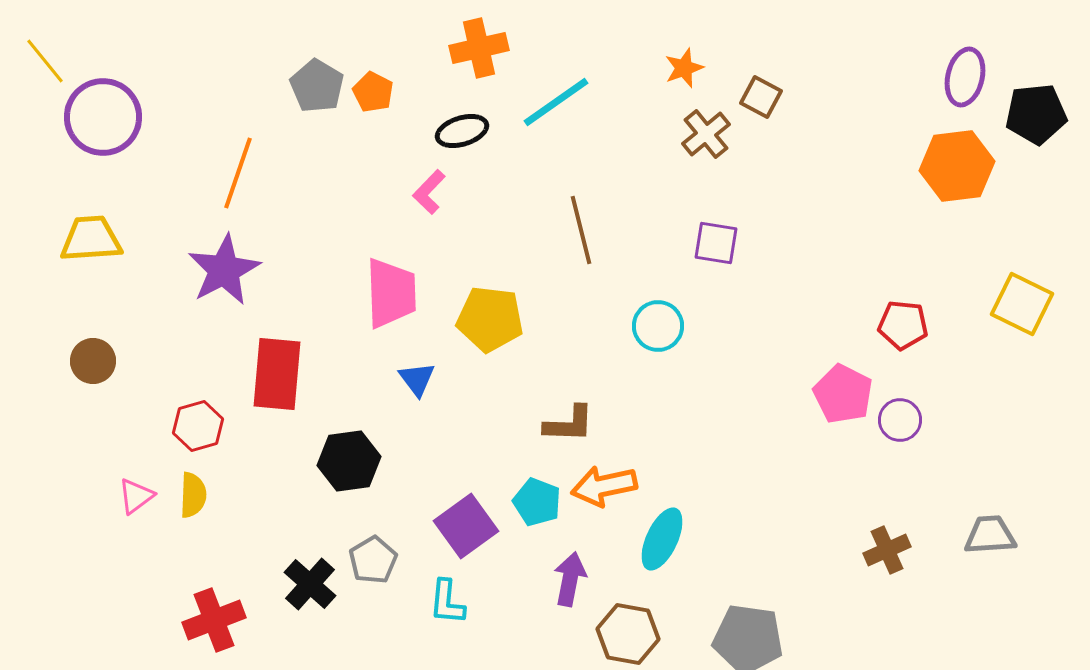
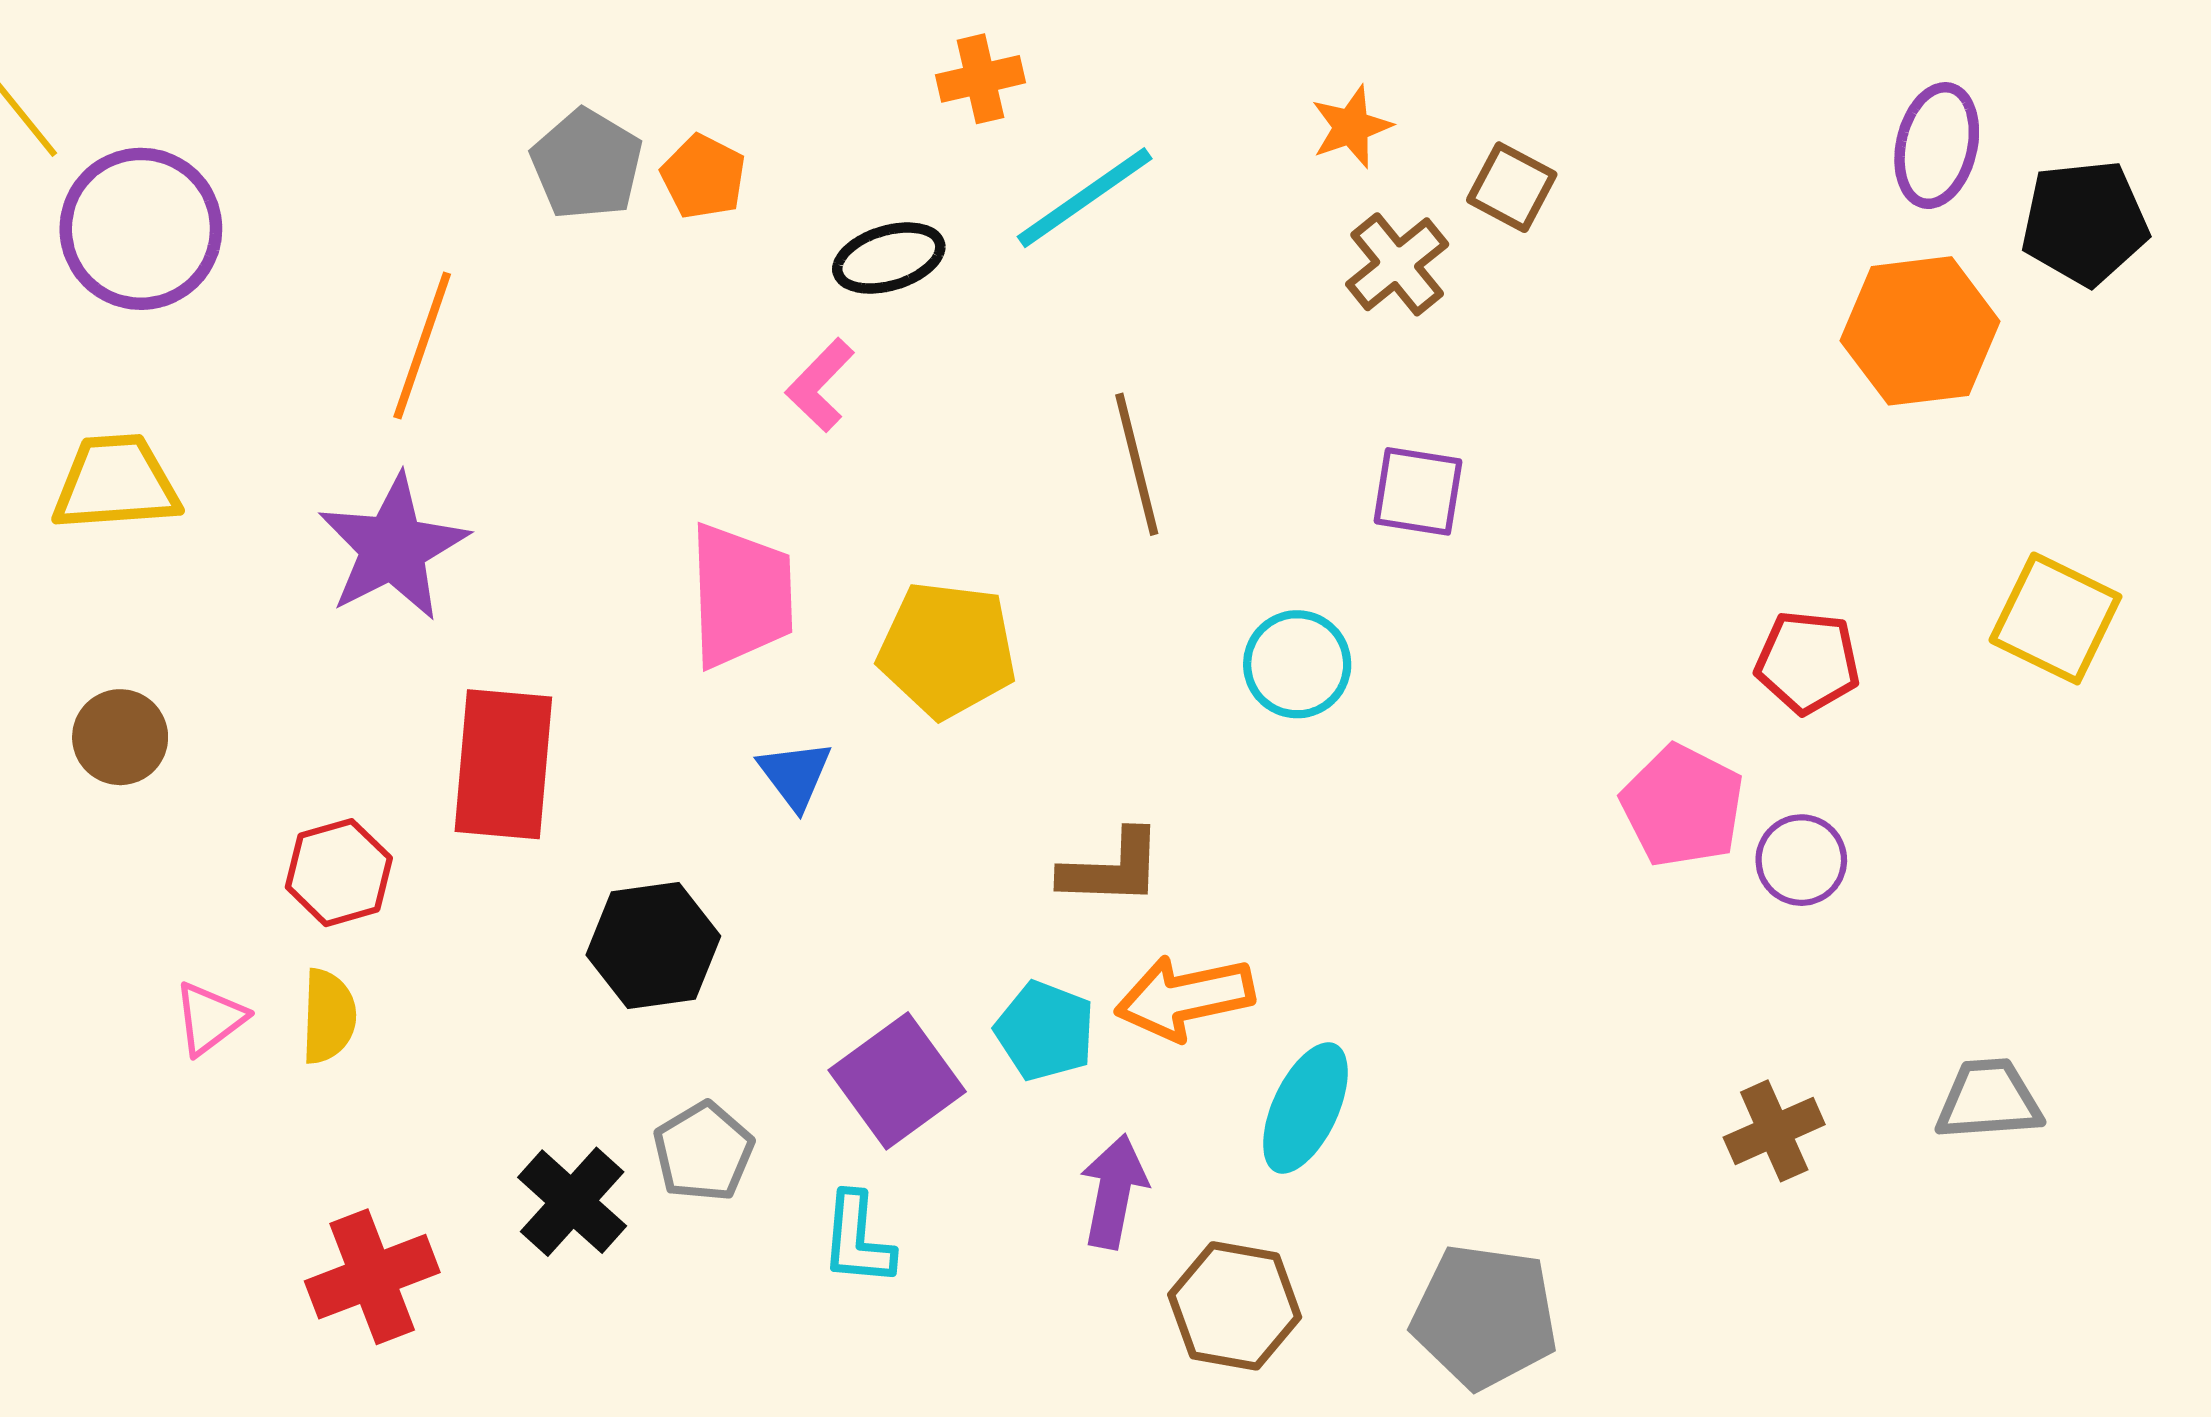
orange cross: (479, 48) -> (980, 79), moved, size x0.7

